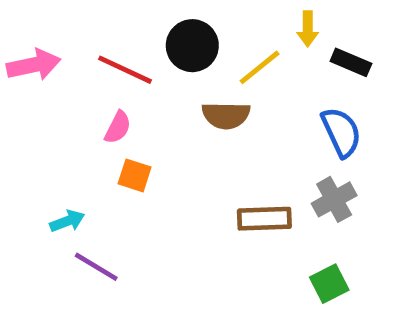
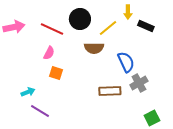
blue semicircle: (341, 132) -> (126, 62), moved
green square: (329, 284) -> (152, 118), moved

